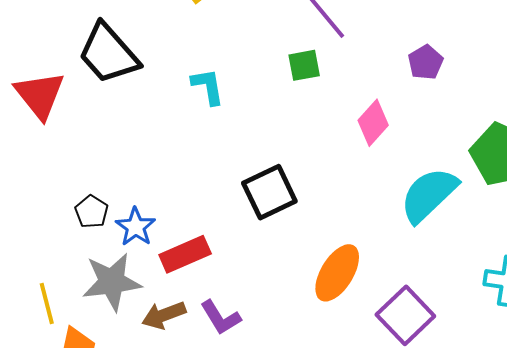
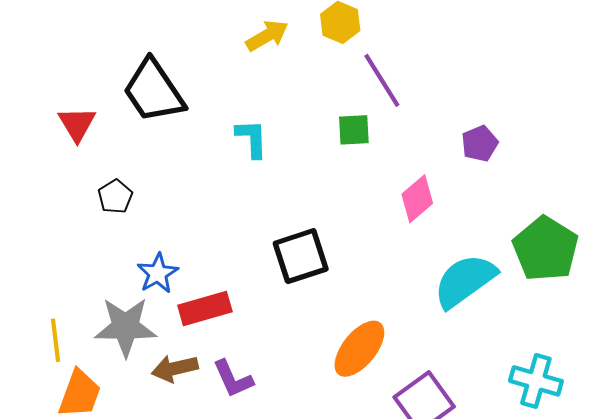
red triangle: (40, 95) -> (77, 124), size x0.7
black pentagon: (91, 212) -> (115, 197), moved

